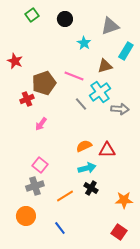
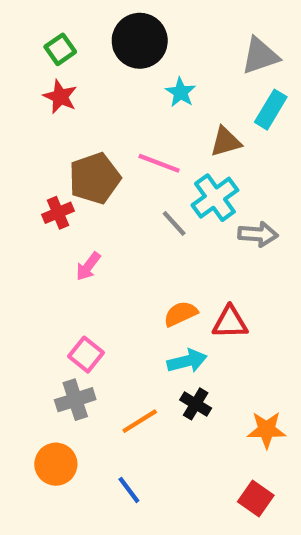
green square: (32, 15) -> (60, 49), moved
black circle: (65, 19) -> (140, 41), size x1.6
gray triangle: (110, 26) -> (260, 56), moved
red star: (15, 61) -> (60, 97), moved

